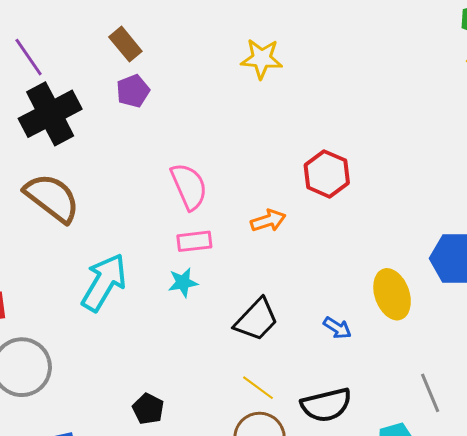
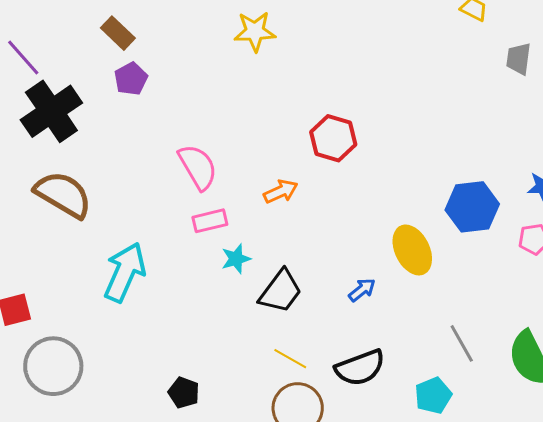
cyan star: (183, 282) -> (236, 259), moved
blue arrow: (337, 328) -> (362, 290), turned -64

